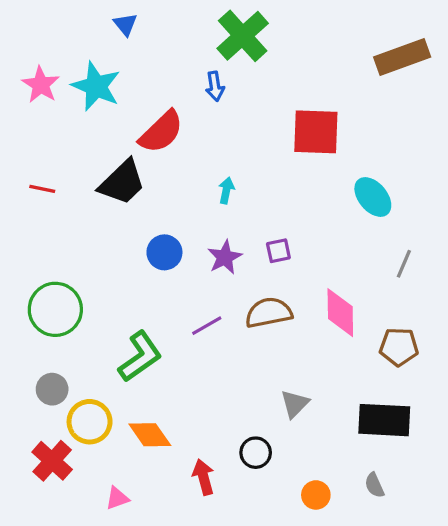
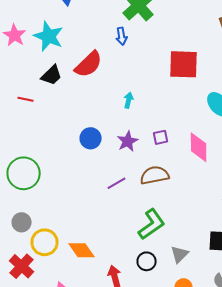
black trapezoid: (122, 182) -> (52, 75), moved, size x0.7
red line: (42, 189) -> (26, 99), moved
pink diamond: (340, 313) -> (199, 147), moved
green L-shape: (140, 357) -> (152, 224), moved
gray triangle: (295, 404) -> (180, 254), moved

